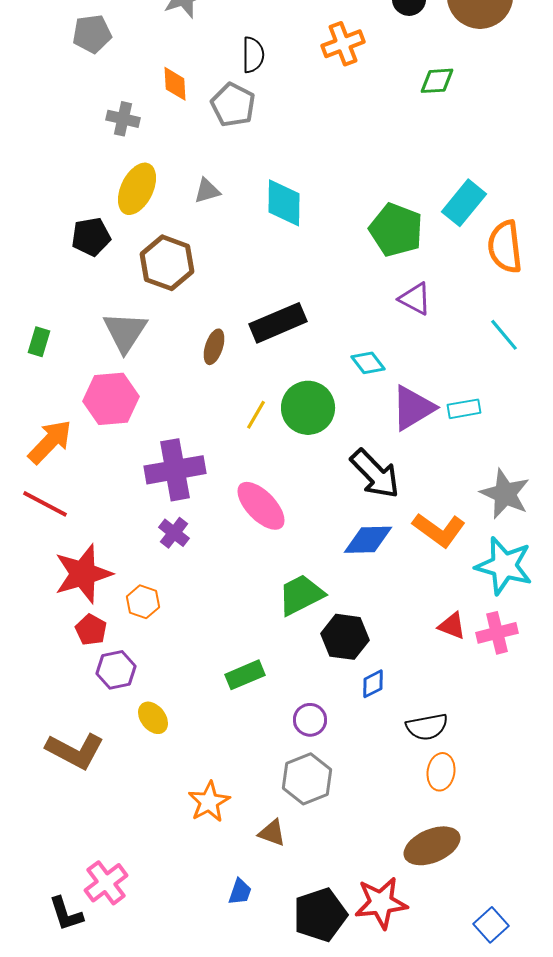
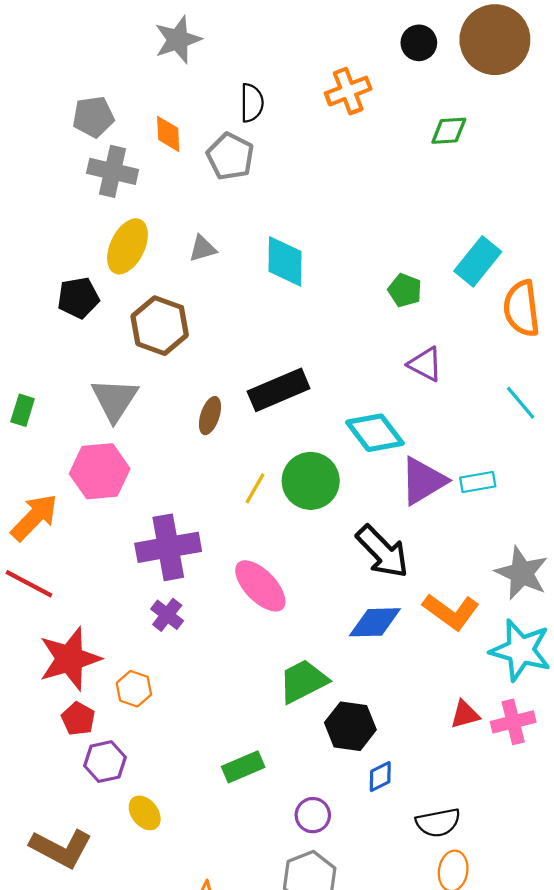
gray pentagon: (92, 34) -> (93, 117), moved
gray cross: (123, 119) -> (113, 171), size x1.4
green pentagon: (396, 230) -> (405, 290), size x0.6
cyan diamond: (368, 363) -> (375, 433), size x1.6
red triangle: (452, 626) -> (465, 714), turned -36

